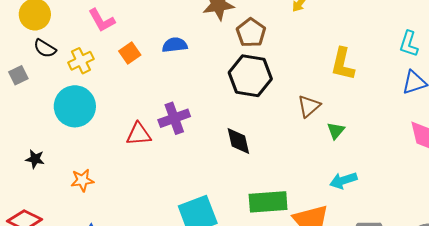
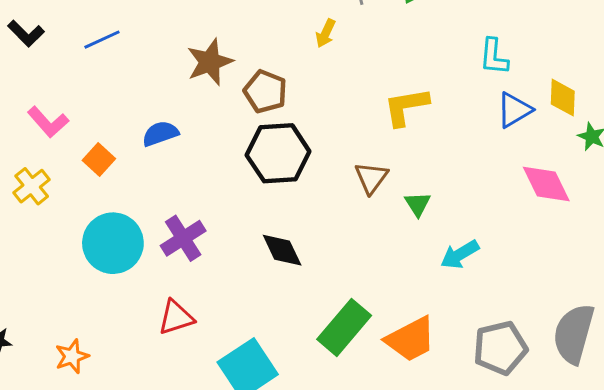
yellow L-shape: (343, 64) -> (406, 107), turned 80
cyan circle: (75, 106) -> (113, 243), moved
red triangle: (139, 134) -> (176, 317), moved
cyan arrow: (343, 180) -> (460, 254), moved
green rectangle: (268, 202) -> (344, 327), turned -33

